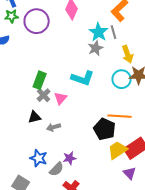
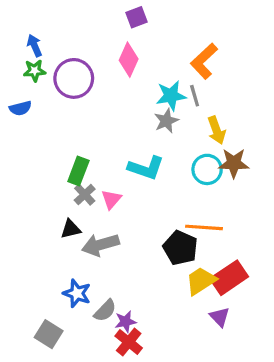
cyan star: (99, 32) -> (171, 96), turned 30
gray arrow: (54, 127) -> (100, 245), size x1.6
purple star: (70, 158) -> (126, 322), moved

